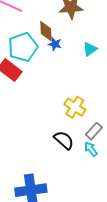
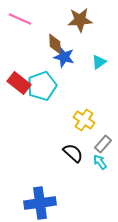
blue star: (55, 44) -> (64, 57), size x1.5
cyan pentagon: (23, 47) -> (42, 86), moved

